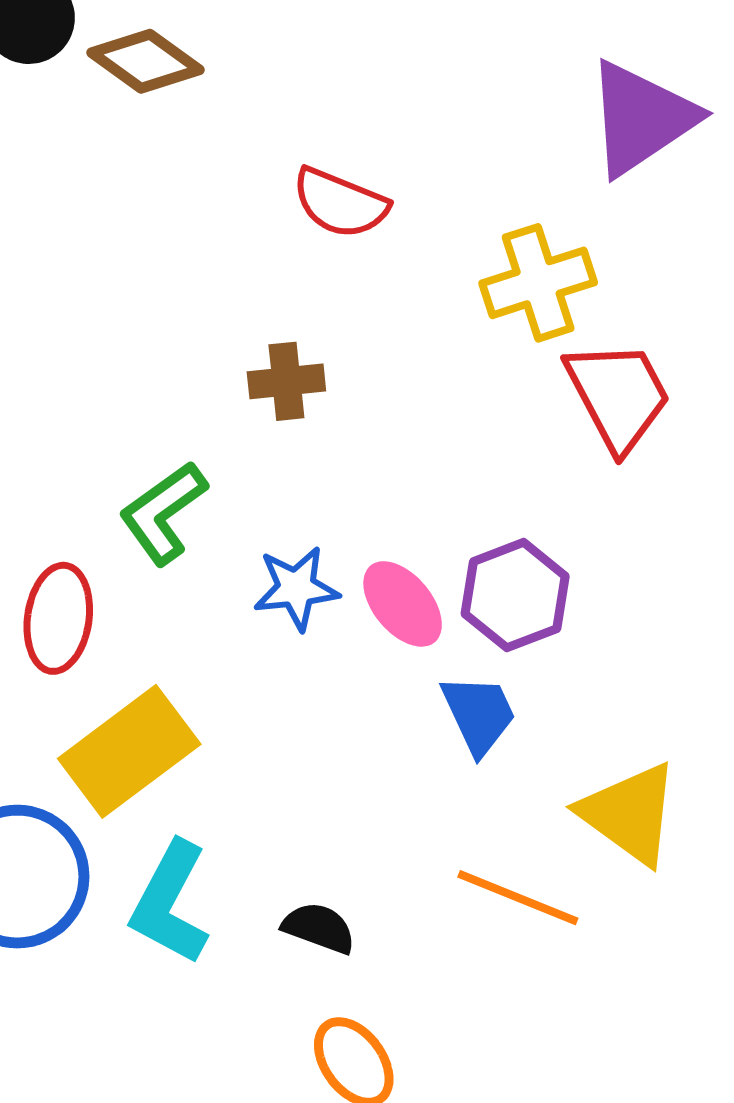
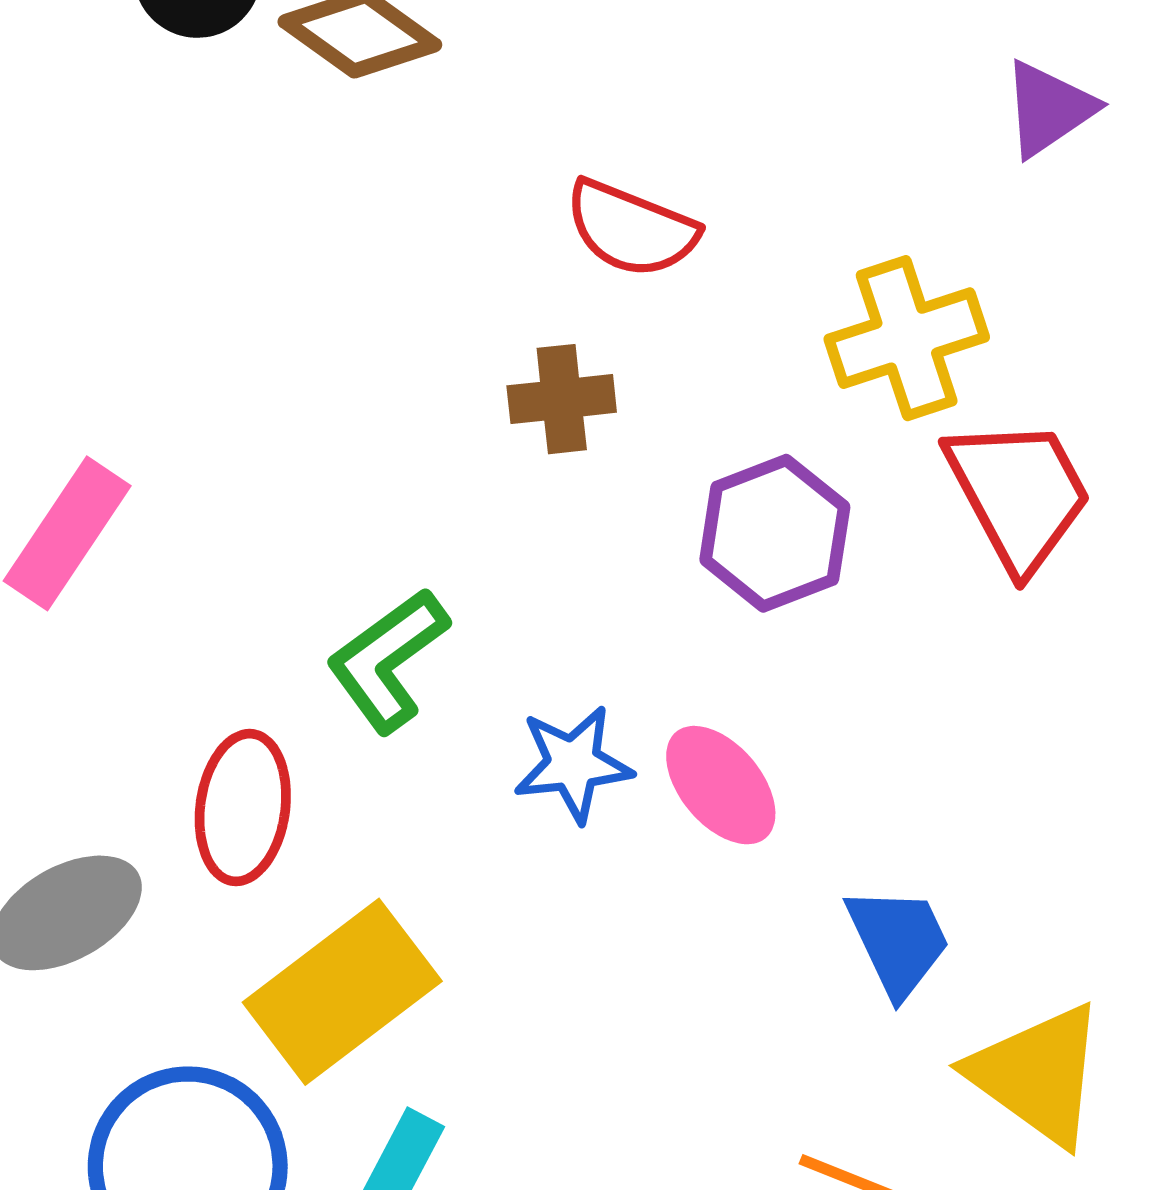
purple triangle: (641, 118) -> (1049, 109), size x0.6
brown cross: (286, 381) -> (562, 399), moved
purple hexagon: (515, 595) -> (775, 533), moved
blue trapezoid: (479, 714) -> (898, 941), moved

